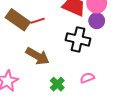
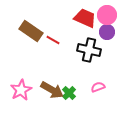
red line: (38, 21) -> (53, 40), moved, turned 48
brown arrow: (38, 56) -> (52, 90), moved

